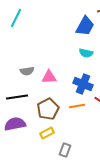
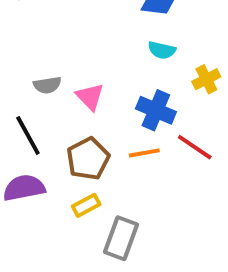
pink triangle: (49, 77) -> (90, 97), turned 49
black line: (17, 97) -> (28, 135), turned 70
gray rectangle: (65, 150) -> (121, 238), size x1.5

